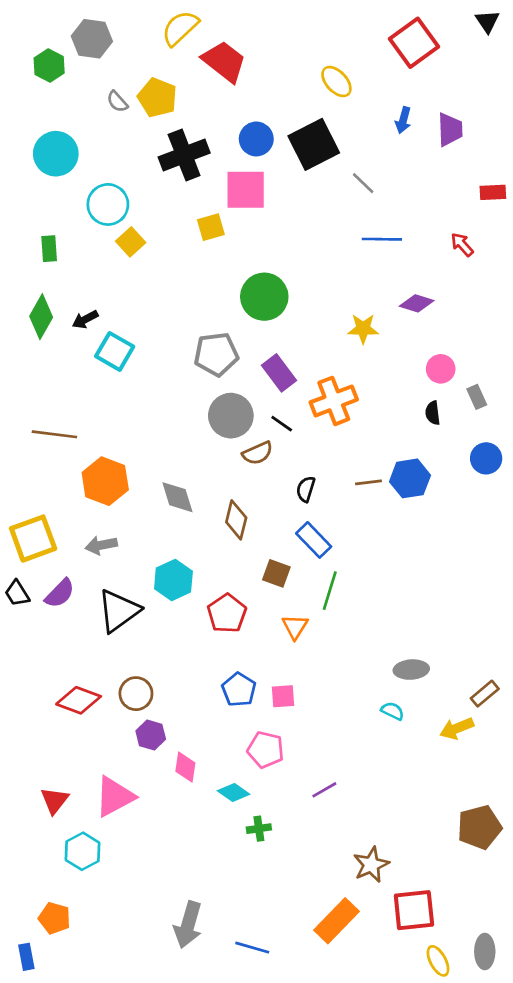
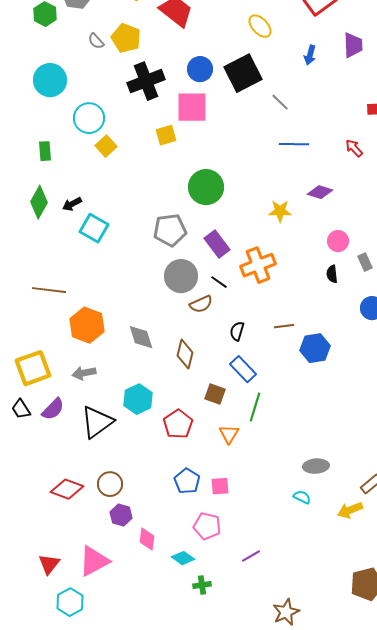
purple trapezoid: (450, 130) -> (353, 45), moved
blue hexagon: (410, 478) -> (315, 348), moved

